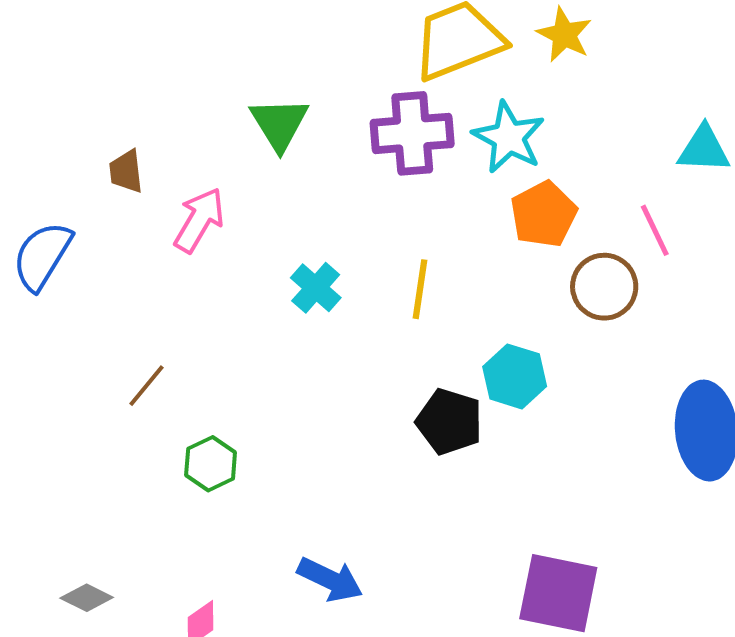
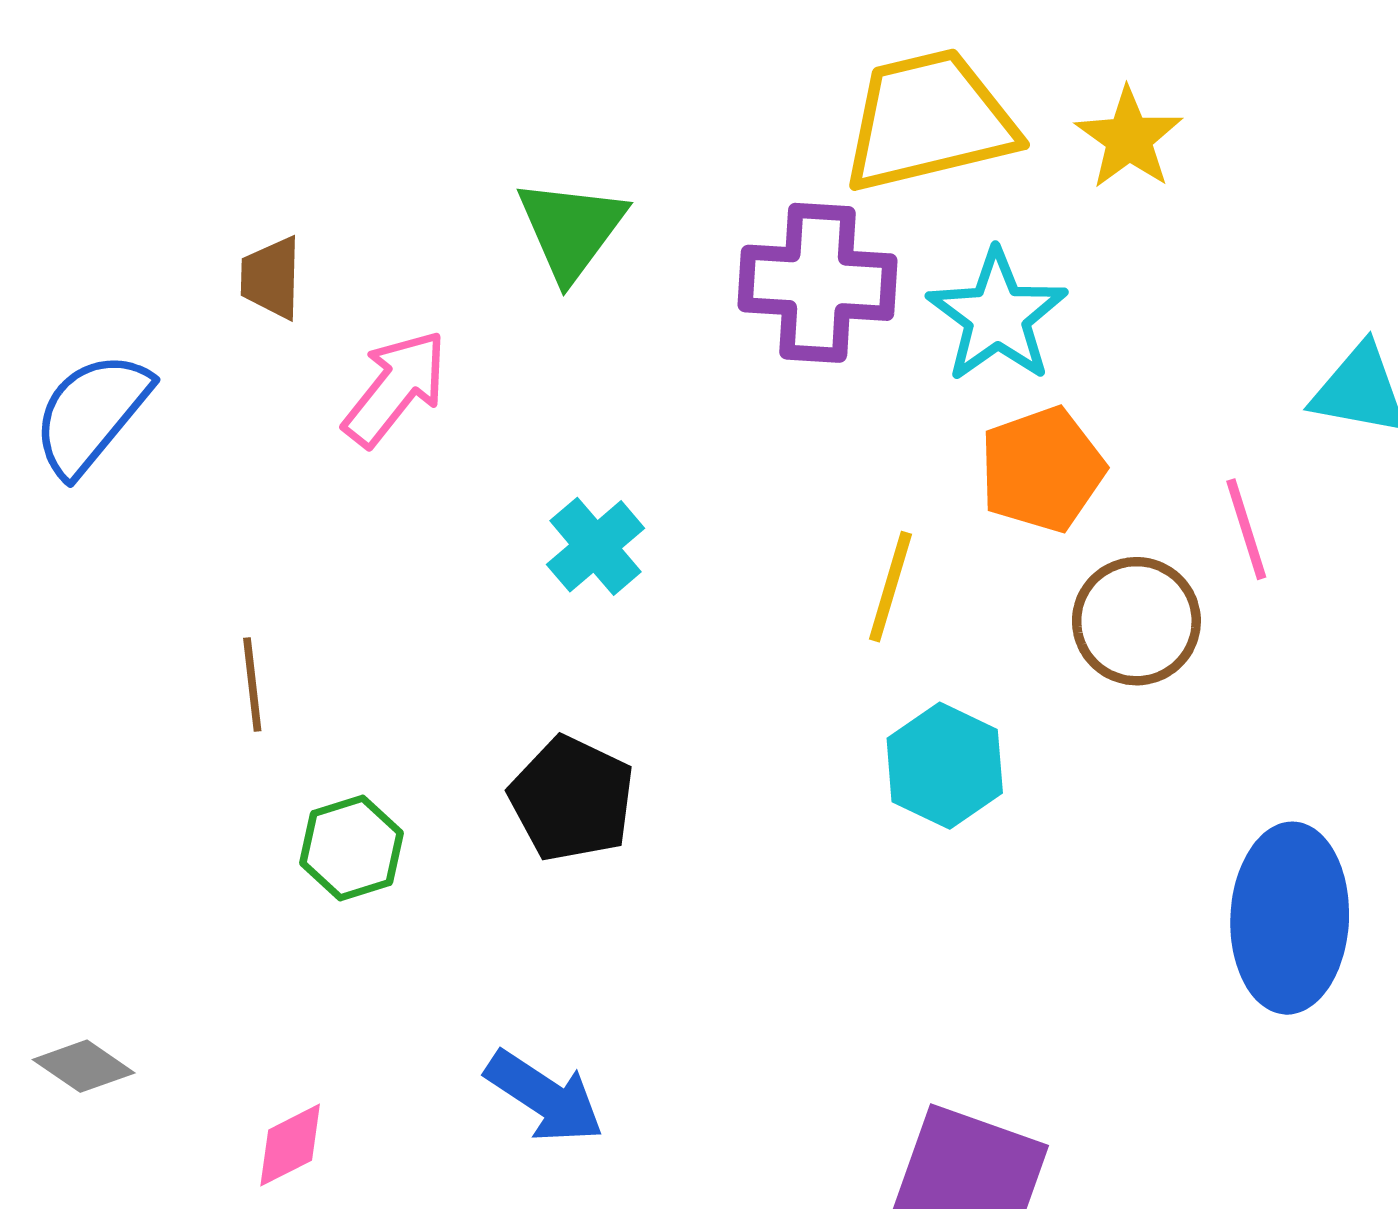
yellow line: (420, 289) -> (890, 587), moved
brown line: (147, 386) -> (252, 685), turned -54
black pentagon: (449, 422) -> (572, 799), moved

